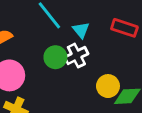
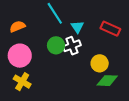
yellow circle: (108, 86) -> (100, 63), moved

